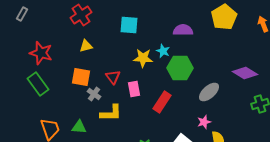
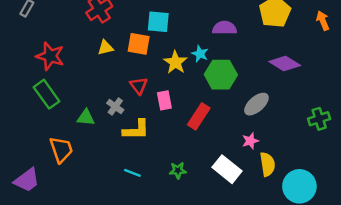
yellow star: (143, 58) -> (175, 62), turned 30
purple diamond: (245, 73) -> (285, 64), moved
orange square: (81, 77) -> (139, 44), moved
green triangle: (79, 127) -> (86, 118), moved

